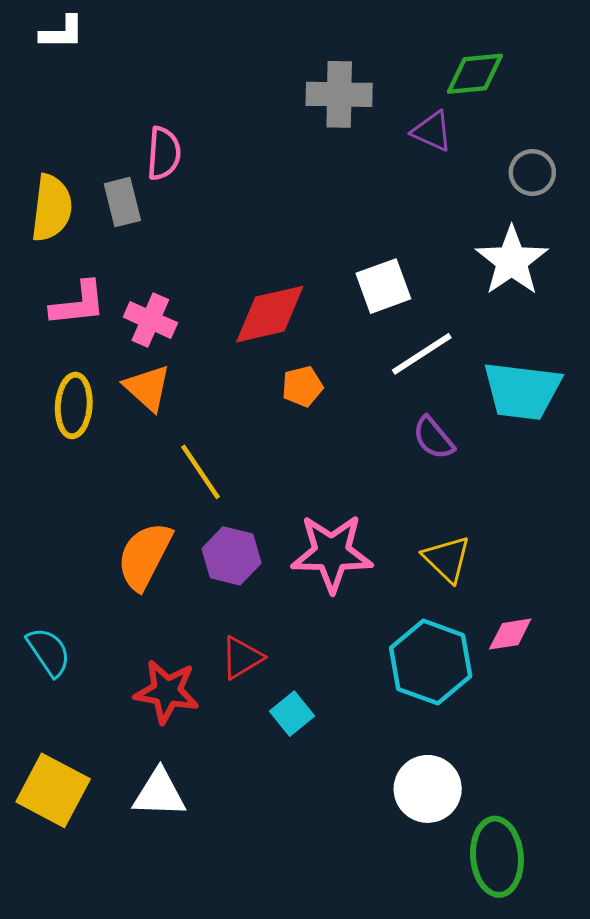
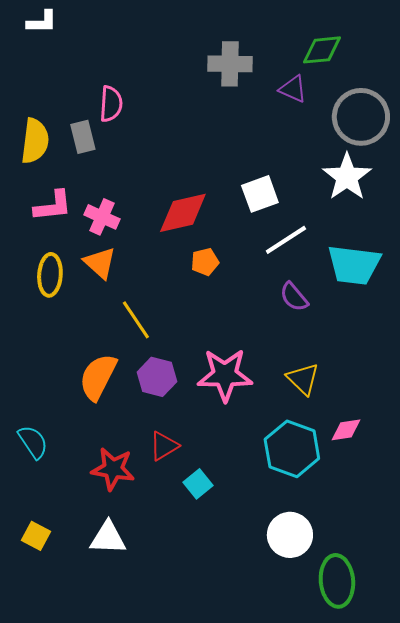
gray circle: (532, 173) -> (361, 117), size x1.8
yellow square: (53, 790) -> (36, 536), size x0.6

